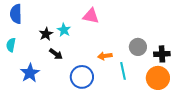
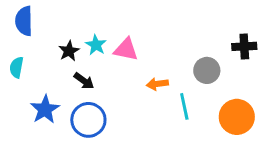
pink triangle: (91, 16) -> (126, 49), moved
black cross: (162, 54) -> (244, 46), moved
blue circle: (82, 77) -> (88, 120), moved

